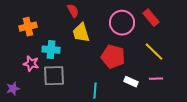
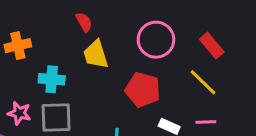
red rectangle: (151, 18) -> (212, 46), moved
pink star: (31, 64) -> (19, 113), moved

